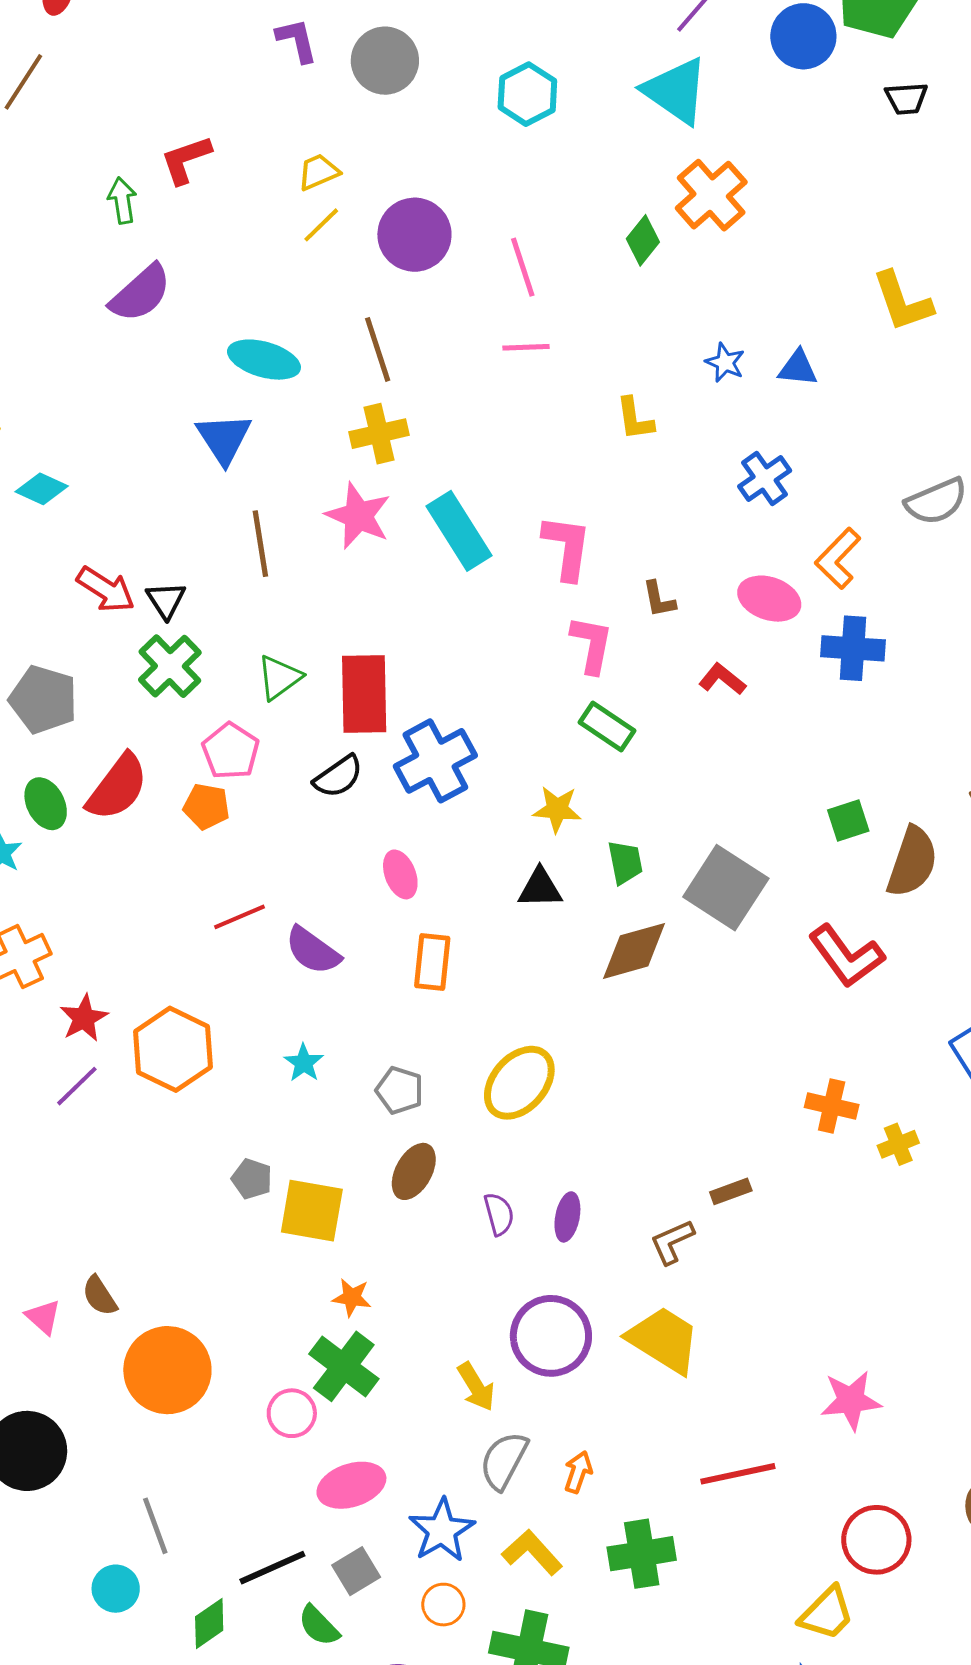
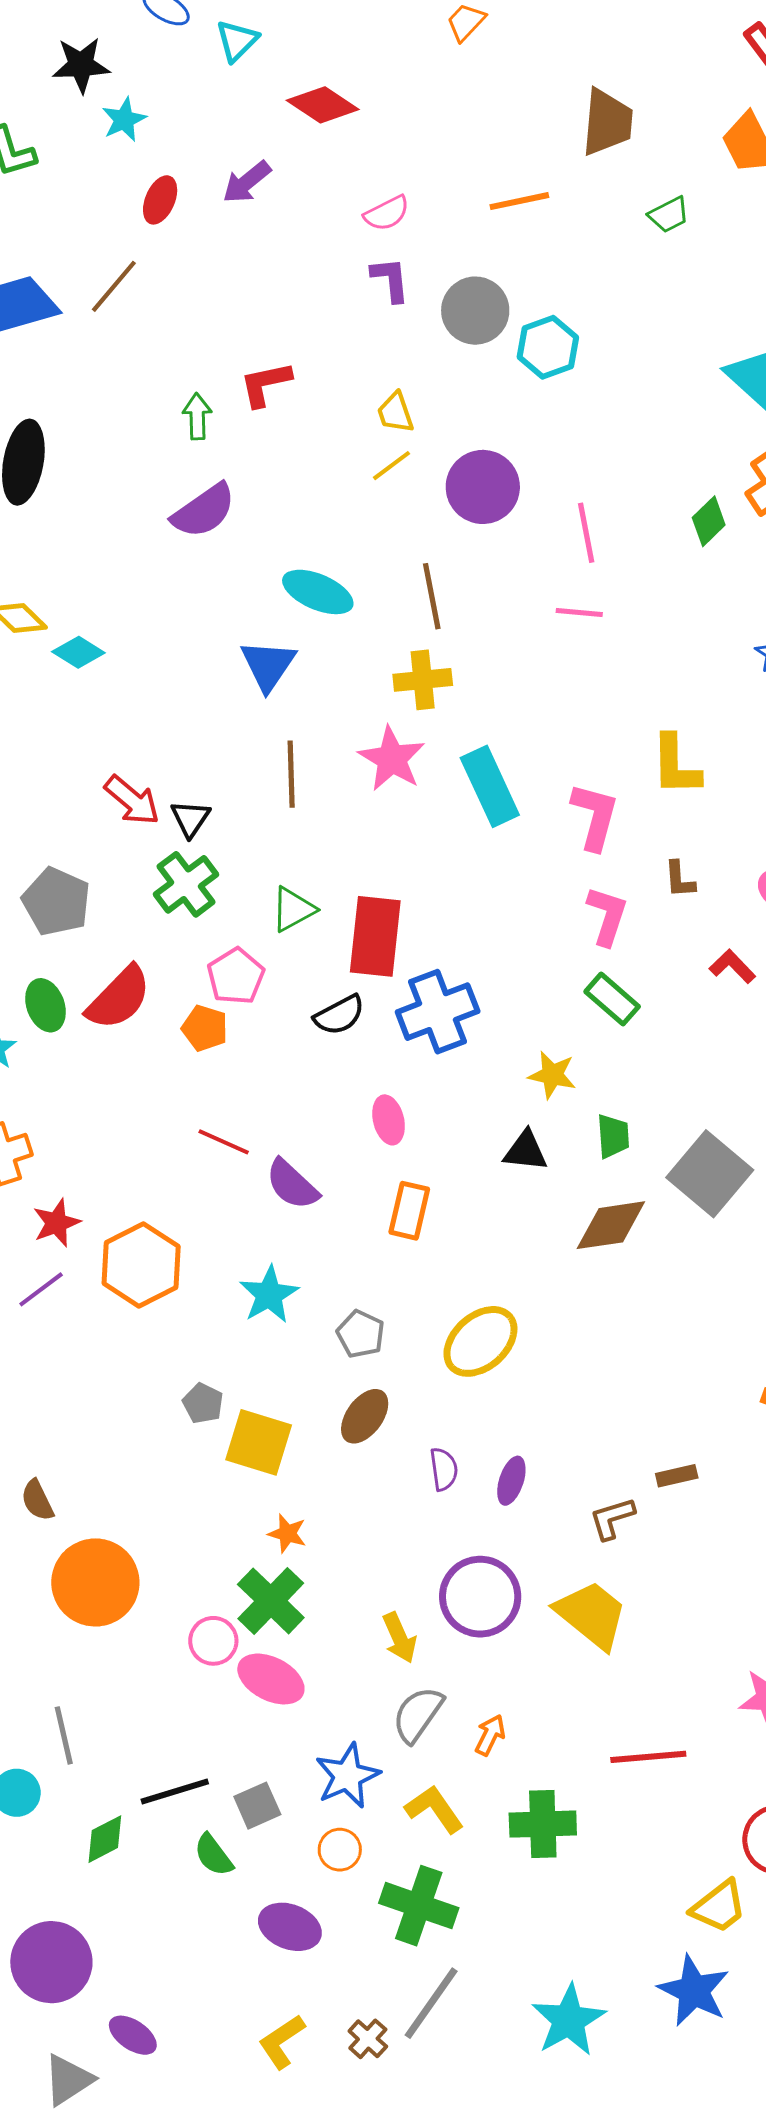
cyan hexagon: (527, 94) -> (548, 347), moved
yellow trapezoid: (319, 172) -> (395, 413), turned -93
yellow L-shape: (635, 419) -> (676, 765), moved, size x1.4
cyan diamond: (42, 489) -> (78, 652), moved
red line: (239, 917) -> (224, 1142), turned 40
cyan star: (304, 1063) -> (269, 1295), size x1.5
pink ellipse: (351, 1485) -> (271, 1679), moved, turned 38

